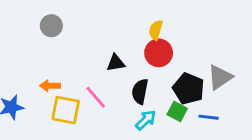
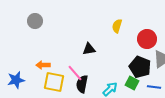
gray circle: (51, 26) -> (35, 21), moved
red circle: (159, 53) -> (147, 39), moved
black semicircle: (140, 91) -> (82, 84), moved

